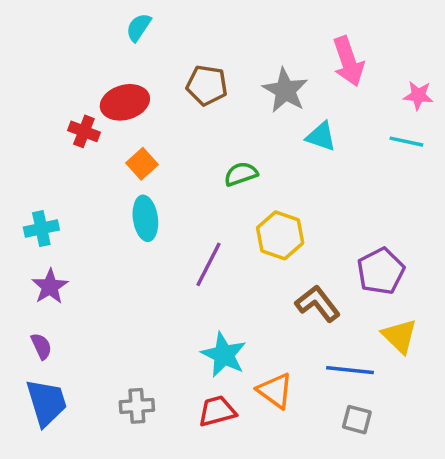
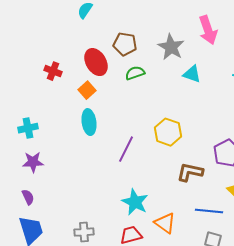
red ellipse: (125, 102) -> (96, 62), moved, turned 76
green semicircle: (241, 174) -> (135, 73), moved
purple star: (50, 287) -> (33, 162), turned 30
brown L-shape: (318, 304) -> (190, 172), turned -40

